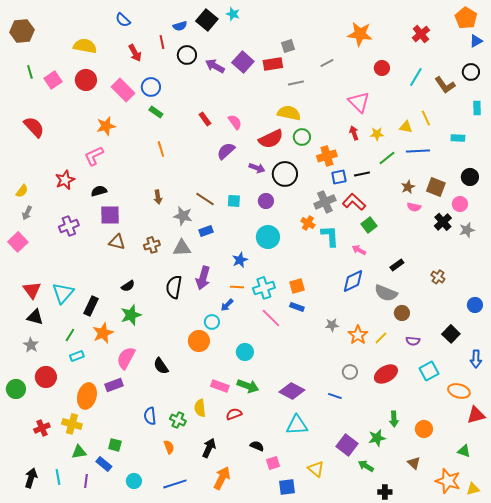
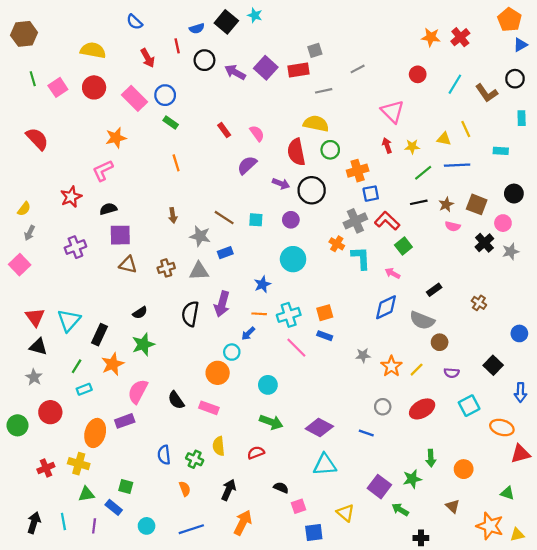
orange star: (360, 34) -> (431, 37), moved, size x0.7
red semicircle: (271, 139) -> (296, 152), turned 105
black line: (362, 174) -> (419, 202), moved
pink rectangle: (220, 386) -> (209, 408), moved

